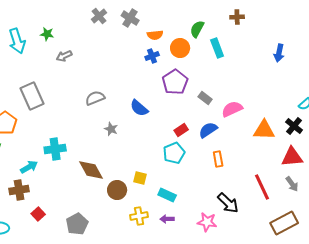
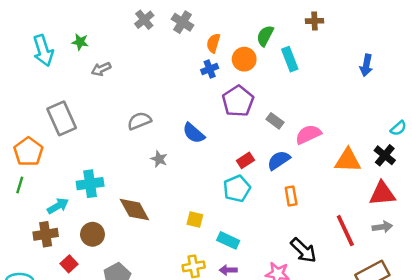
orange semicircle: (155, 35) -> (213, 43), turned 112
gray arrow: (292, 184) -> (382, 227), turned -63
brown circle: (117, 190) -> (92, 234), moved

